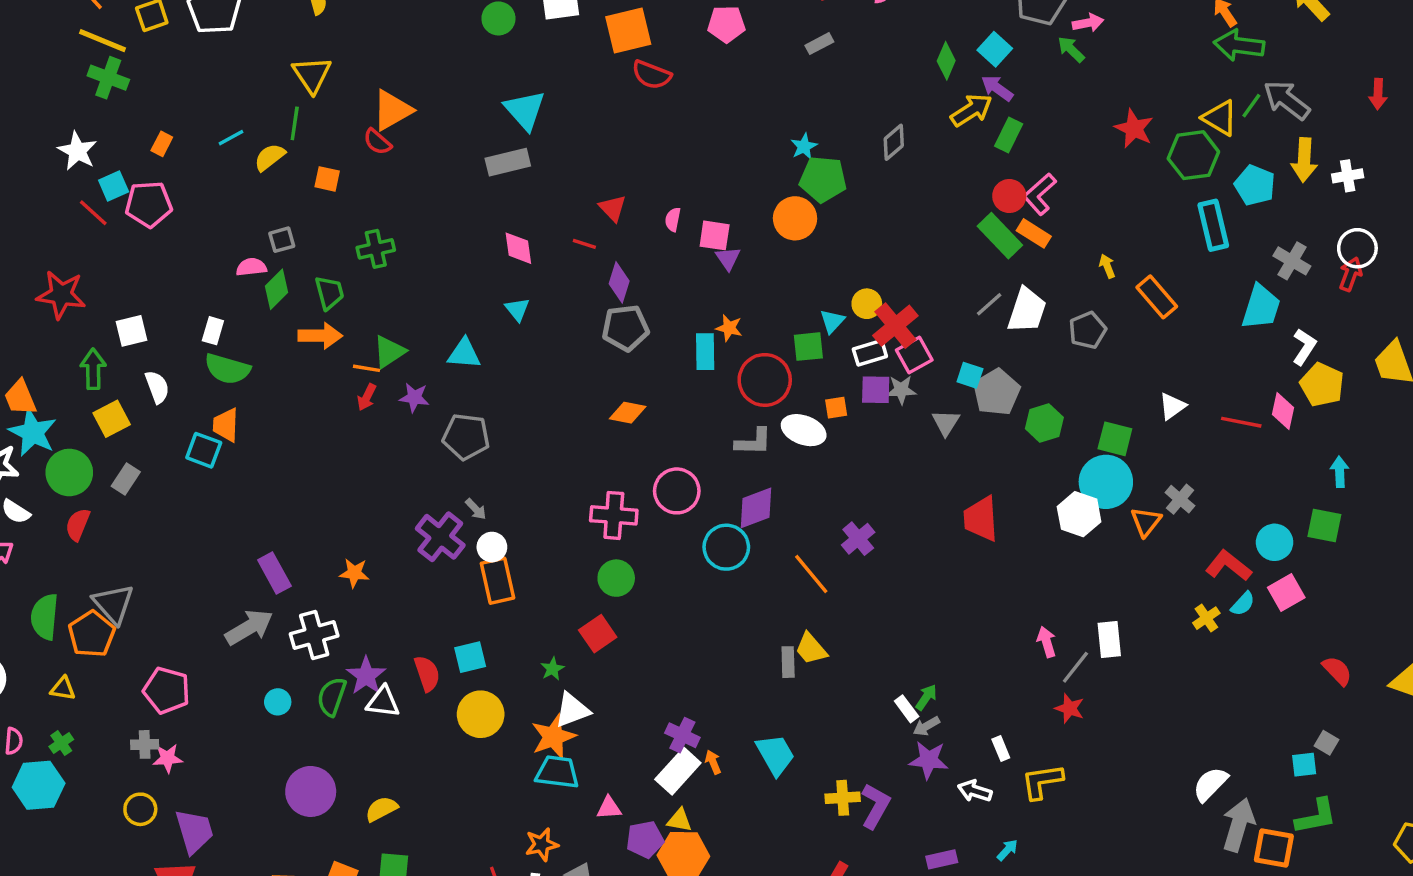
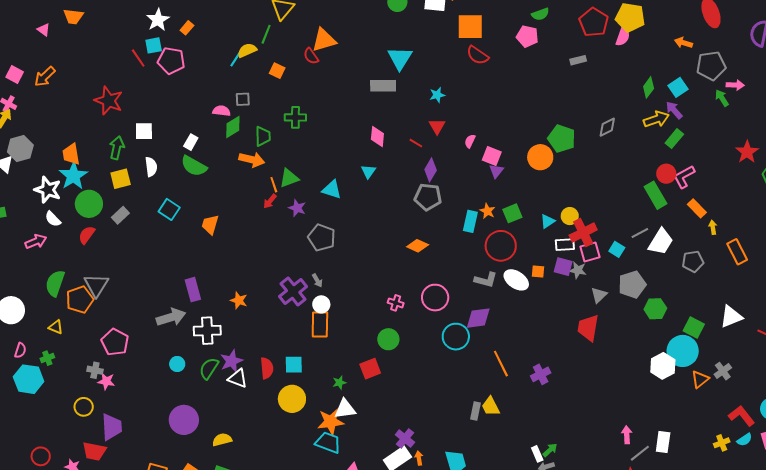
cyan line: (231, 138) -> (235, 59), moved, turned -42
cyan star: (804, 146) -> (437, 95), moved
white star: (77, 151) -> (158, 20), moved
orange rectangle: (1034, 233) -> (697, 208), moved
green square: (808, 347) -> (512, 213), moved, turned -30
orange line: (367, 368) -> (274, 185), turned 49
cyan square: (970, 375) -> (617, 249), moved
white triangle: (1172, 406) -> (731, 317), size x1.4
orange trapezoid: (226, 425) -> (210, 225), moved
pink cross: (614, 515) -> (396, 303), size x0.6
red trapezoid: (981, 519) -> (588, 328), moved
purple cross: (858, 539) -> (541, 374), moved

